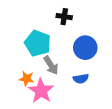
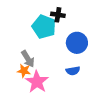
cyan pentagon: (38, 43) -> (44, 27), moved
gray arrow: (51, 65) -> (28, 59), moved

